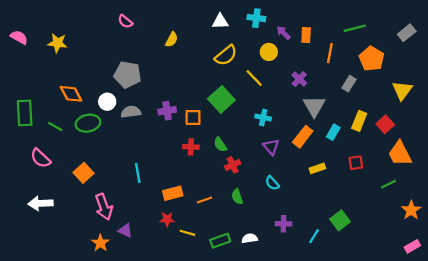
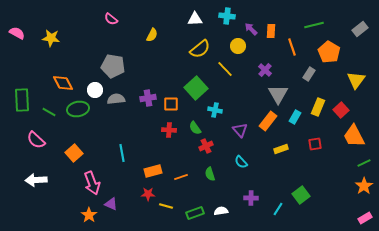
orange line: (330, 53) -> (292, 47), turned -30
cyan cross: (263, 118) -> (215, 110), moved
green line: (389, 184) -> (364, 163), moved

